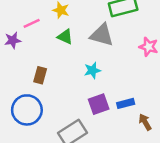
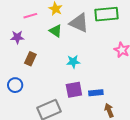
gray triangle: (102, 35) -> (79, 23), moved
purple star: (13, 40) -> (17, 37), moved
blue circle: (27, 110) -> (15, 85), size x0.6

